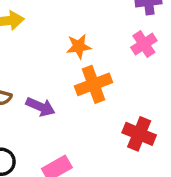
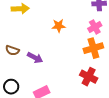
orange cross: (93, 84) -> (93, 48), moved

